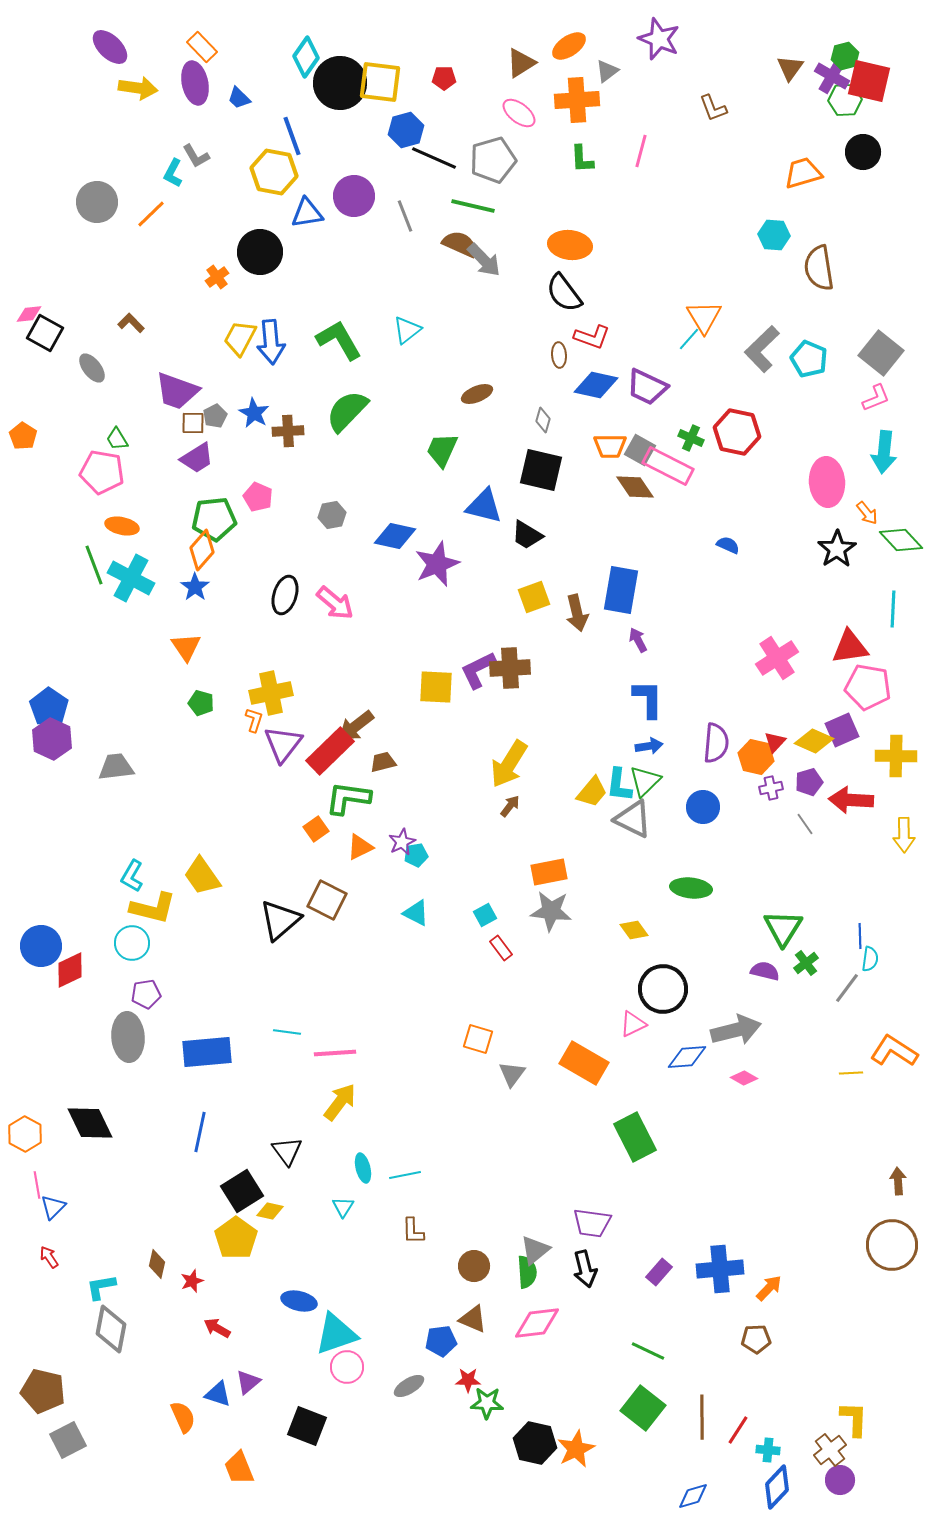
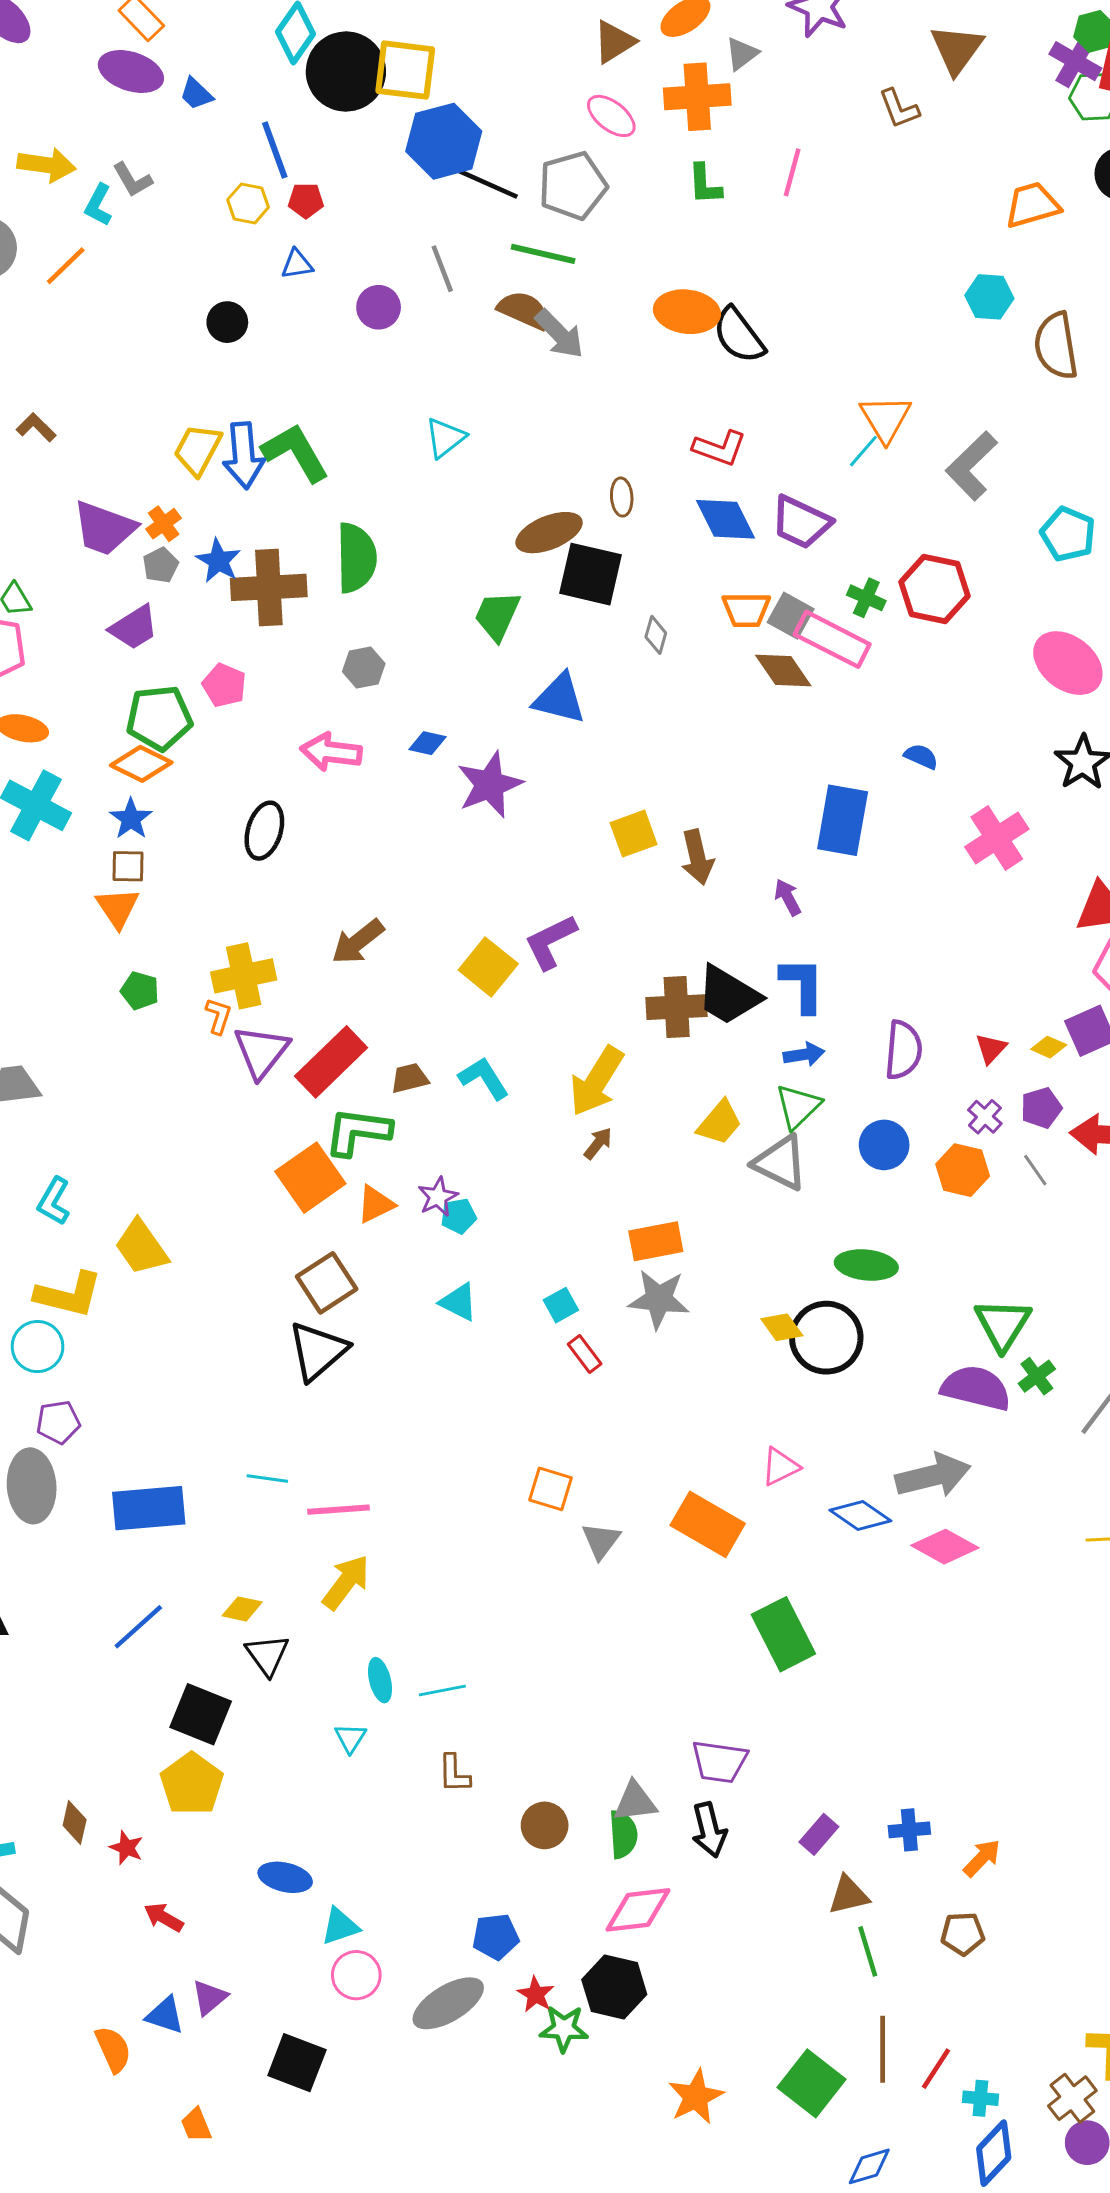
brown triangle: (790, 68) -> (957, 49), moved, size x1.4
red pentagon: (444, 78) -> (306, 200), moved
purple ellipse: (195, 83) -> (131, 72), turned -60
yellow arrow: (138, 88) -> (46, 165), moved
blue hexagon: (406, 130) -> (444, 141), size x1.4
yellow hexagon: (274, 172) -> (248, 203), size x0.6
purple circle: (354, 196) -> (379, 307), moved, size x0.7
blue triangle: (307, 213) -> (297, 264), size x0.7
black circle: (260, 252) -> (227, 322), size x0.6
orange cross: (217, 277) -> (164, 524), moved
black semicircle: (564, 293) -> (739, 335), moved
green L-shape: (339, 340) -> (296, 453), moved
brown ellipse: (559, 355) -> (622, 497), moved
cyan pentagon: (809, 359) -> (1068, 534), moved
blue diamond: (596, 385) -> (725, 519), turned 51
brown ellipse: (477, 394) -> (549, 533), size x1.4
green semicircle: (347, 411) -> (356, 558), turned 135
gray diamond: (543, 420) -> (656, 635), moved
brown square: (193, 423) -> (128, 866), moved
brown cross: (288, 431) -> (269, 587), size x1.6
black square: (541, 470) -> (591, 574), moved
pink ellipse: (827, 482) -> (1068, 663), turned -48
gray hexagon: (332, 515) -> (364, 668), moved
black trapezoid: (527, 535) -> (728, 995), moved, size x1.4
blue diamond: (395, 536) -> (427, 743), size x0.6
orange diamond: (202, 550) -> (141, 764), turned 75
blue rectangle: (621, 590) -> (843, 820), moved
pink arrow: (335, 603) -> (331, 752), moved, turned 147
pink cross: (777, 658) -> (997, 838), moved
brown cross: (510, 668) -> (677, 1007), moved
yellow square: (436, 687) -> (488, 967), turned 36
brown arrow: (356, 726) -> (358, 942), moved
yellow diamond: (814, 741) -> (1049, 1047), size x0.6
orange hexagon: (756, 757) -> (963, 1170), moved
cyan L-shape: (619, 785) -> (484, 1078), moved, turned 141
purple cross: (771, 788) -> (985, 1117), turned -35
orange square: (316, 829) -> (310, 1178), size x1.8
cyan L-shape: (132, 876) -> (54, 1201), moved
brown square: (327, 900) -> (327, 1283), turned 30
black triangle: (280, 920) -> (318, 1351), moved
purple semicircle: (765, 971) -> (976, 1388), size x1.6
black circle: (663, 989) -> (826, 1338), moved
blue diamond: (687, 1057) -> (860, 1516), turned 39
pink diamond: (744, 1078) -> (945, 1547), size x1.6
blue line: (200, 1132) -> (138, 1627), turned 36
black square: (242, 1191) -> (201, 1714), turned -36
yellow diamond: (270, 1211) -> (242, 1609), moved
gray triangle: (535, 1250) -> (635, 1802), turned 32
blue cross: (720, 1269) -> (909, 1830), size x0.6
red star: (192, 1281) -> (126, 1848), turned -30
brown triangle: (473, 1319) -> (849, 1895), moved, turned -36
cyan triangle: (336, 1334) -> (340, 1926), size x0.6
green line: (648, 1351) -> (868, 1951), moved, turned 48
red star: (468, 1380) -> (536, 1994), turned 30
gray ellipse: (409, 1386) -> (448, 2003), size x1.6
green square: (643, 1408) -> (811, 2083), moved
black hexagon: (535, 1443) -> (614, 1987), moved
orange trapezoid: (239, 1468) -> (196, 2125), size x0.7

